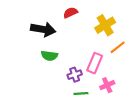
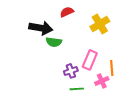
orange line: (118, 47) -> (112, 68), moved, turned -56
green semicircle: (49, 56) -> (54, 42), moved

